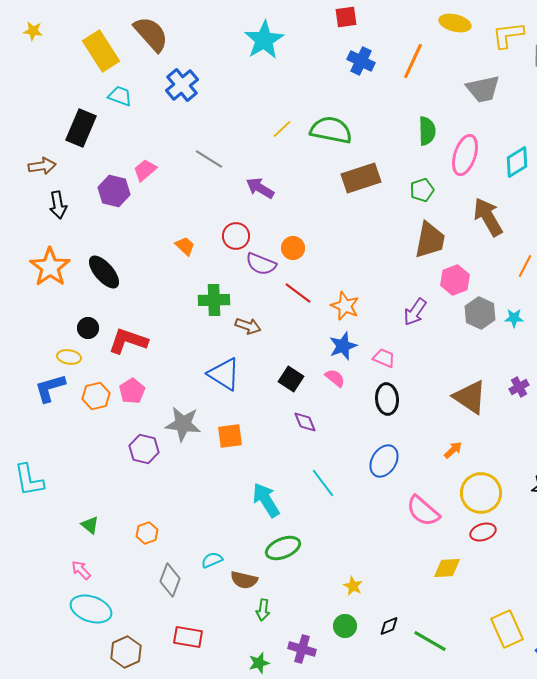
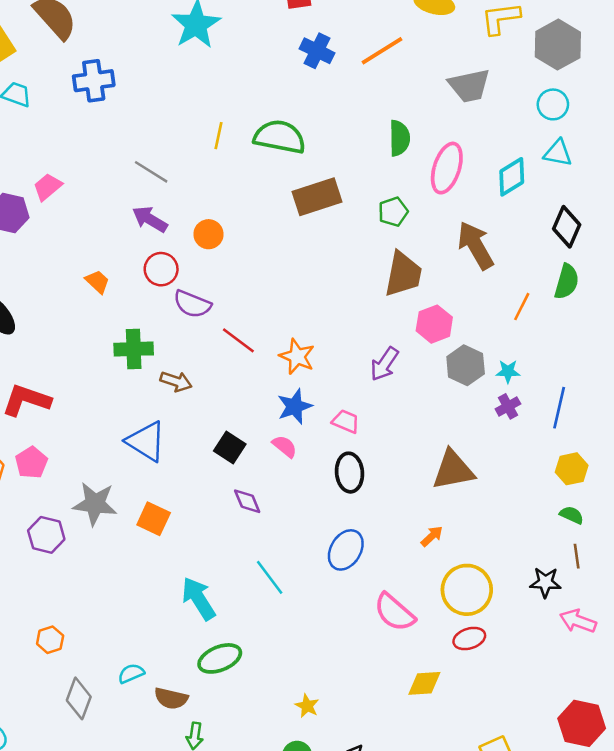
orange line: (413, 61) -> (382, 51), turned 33
blue cross: (182, 85) -> (94, 81), turned 32
yellow line: (282, 129) -> (218, 136), turned -35
gray line: (209, 159) -> (151, 172), moved
purple arrow: (260, 188) -> (150, 219), moved
orange circle: (293, 248) -> (208, 234), moved
purple cross: (519, 387) -> (508, 406), moved
brown triangle: (470, 397) -> (453, 470), turned -45
orange square: (230, 436) -> (154, 519), turned 32

